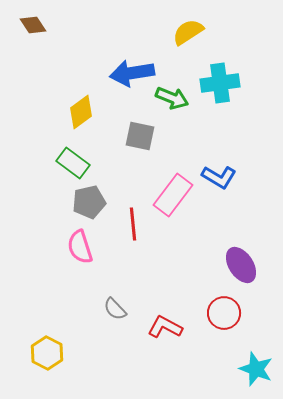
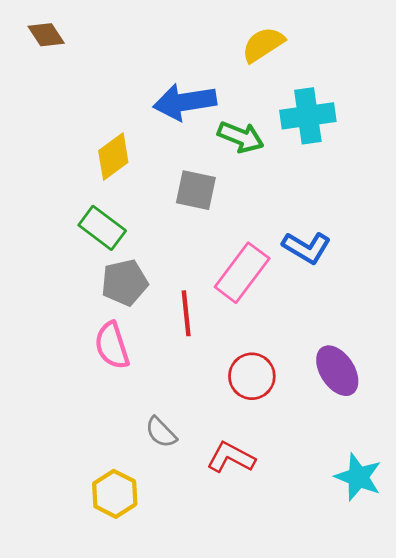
red circle: (224, 313) -> (252, 376), moved
yellow hexagon: (47, 353) -> (115, 494), moved
cyan star: (256, 369) -> (358, 477), moved

